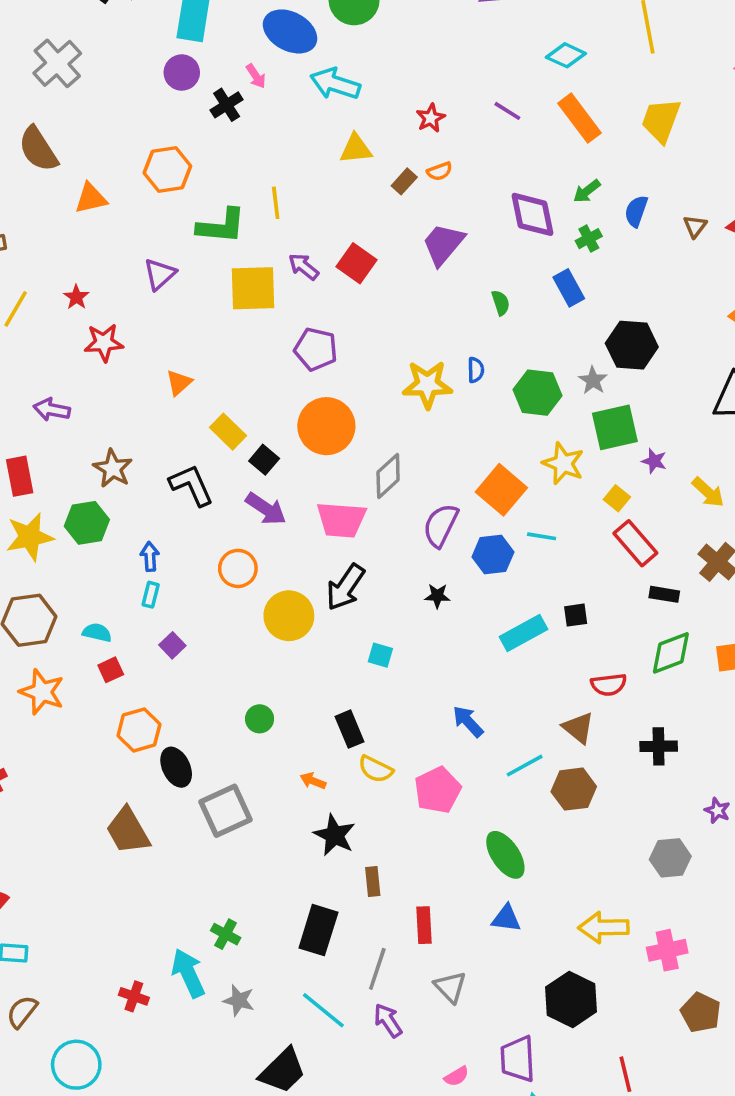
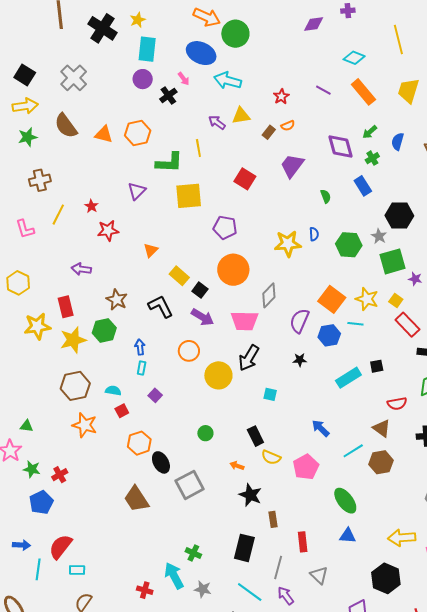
orange triangle: (91, 198) -> (104, 134), moved, turned 30
purple arrow: (304, 267) -> (217, 122), moved
yellow star: (563, 463) -> (367, 299), moved

